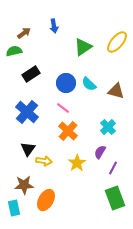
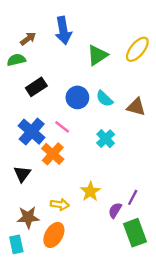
blue arrow: (54, 26) -> (63, 30), size x1.6
pink line: (63, 108) -> (62, 127), moved
cyan cross: (108, 127) -> (106, 139), moved
orange cross: (68, 131) -> (53, 154), moved
black triangle: (28, 149) -> (22, 174), moved
purple semicircle: (100, 152) -> (115, 210), moved
yellow arrow: (44, 161) -> (60, 204), moved

